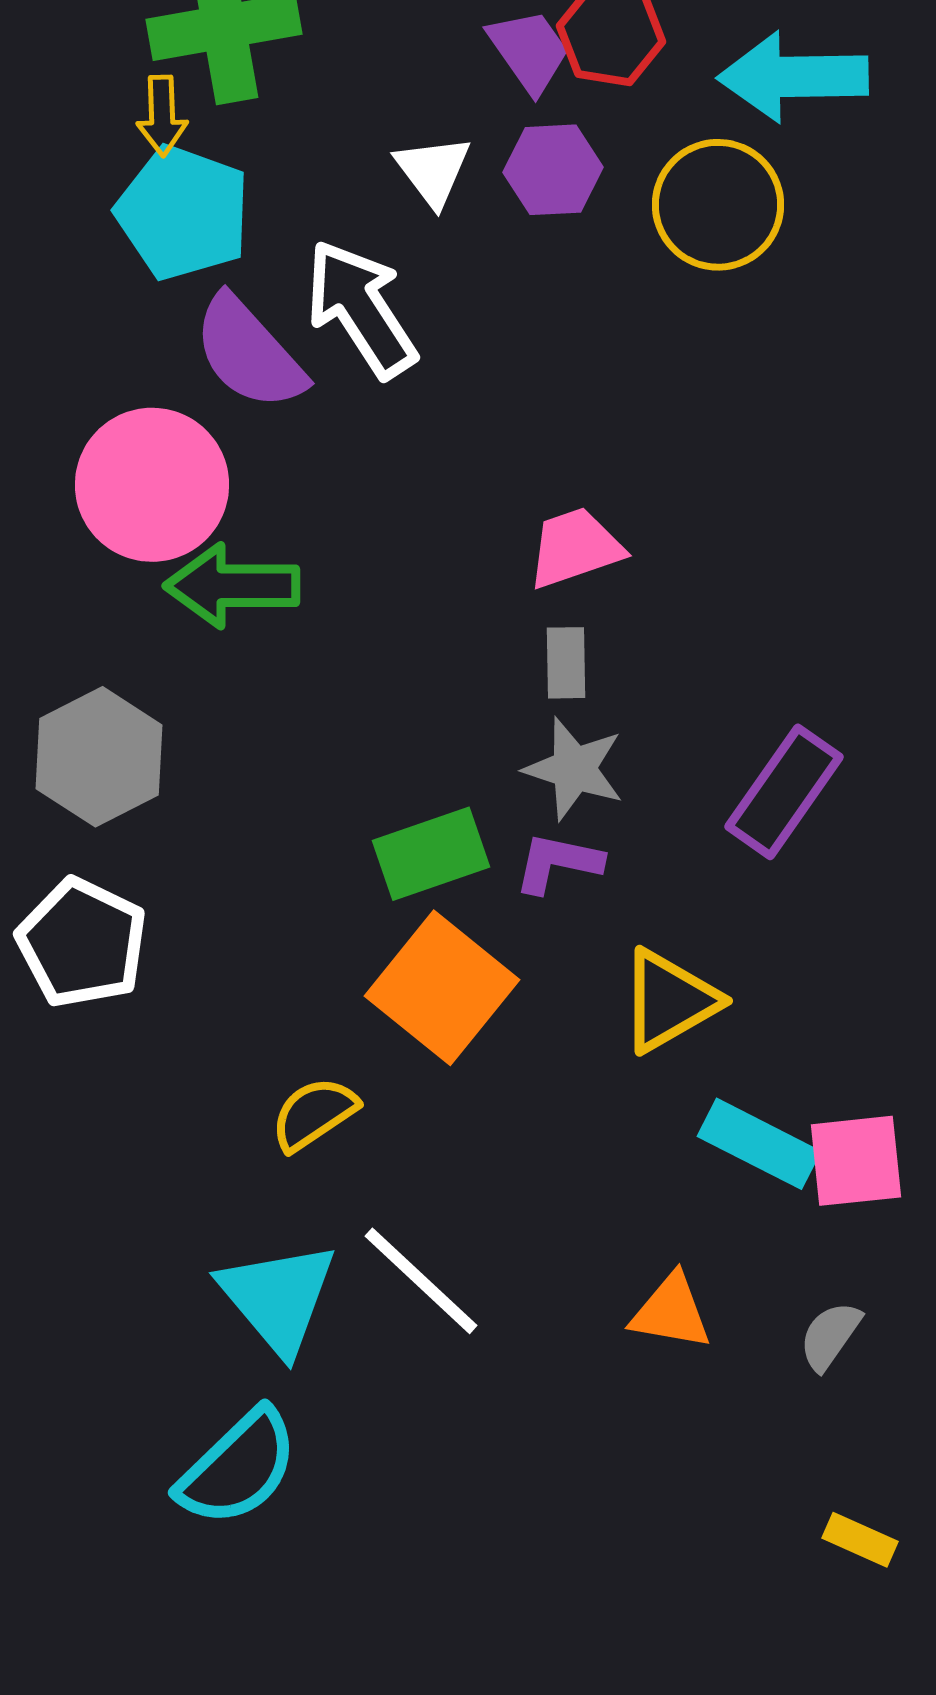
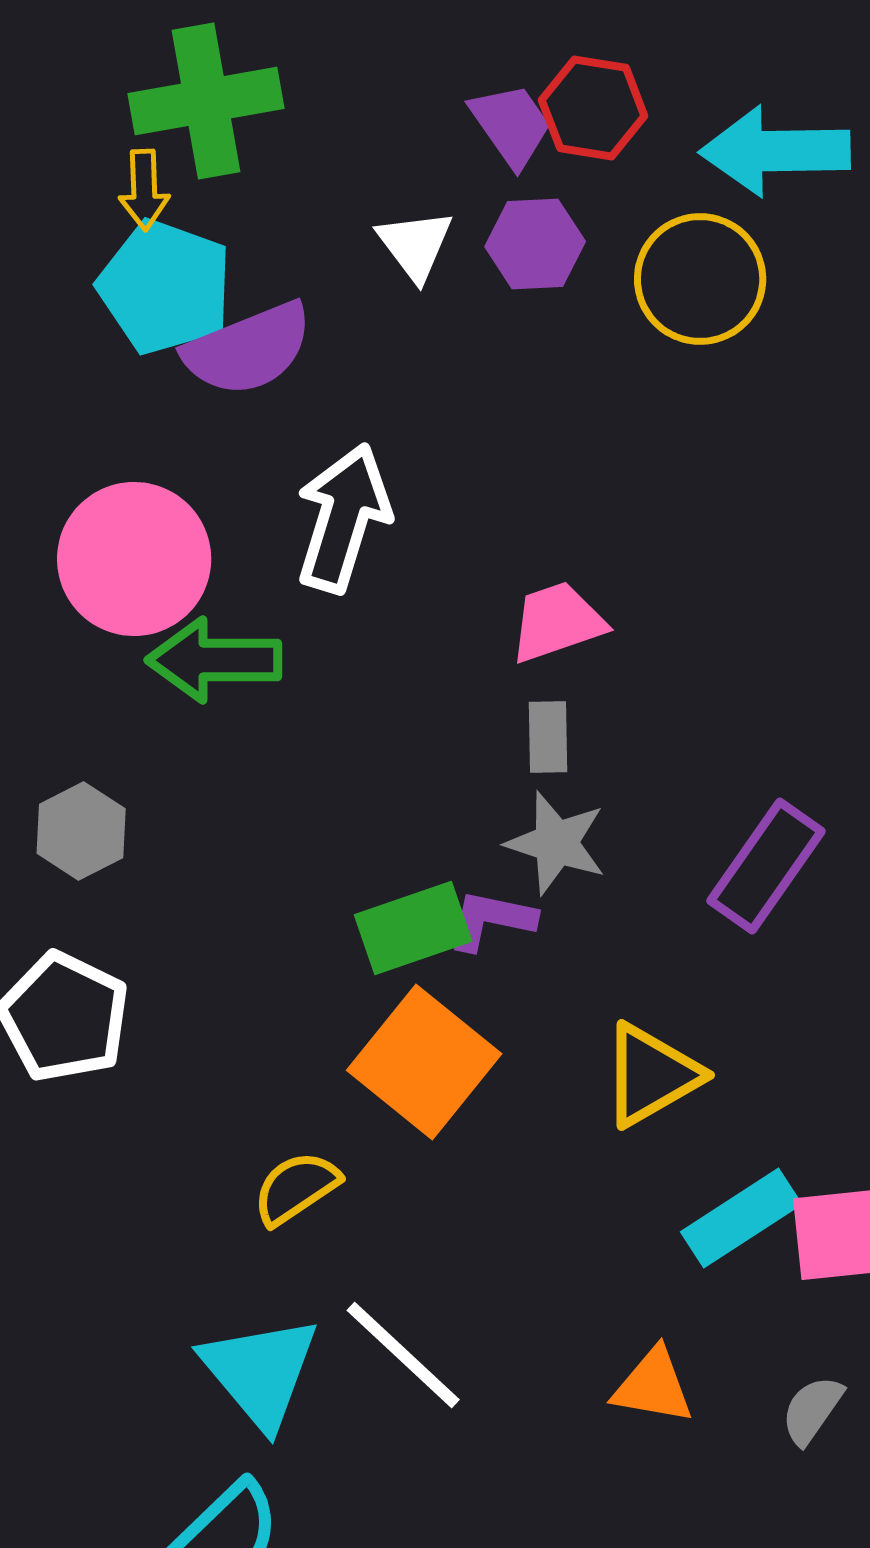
white arrow: (361, 309) -> (343, 518), moved, turned 50
purple semicircle: (249, 353) -> (248, 349), moved, turned -70
gray hexagon: (99, 757) -> (81, 831), size x0.7
purple L-shape: (558, 863) -> (491, 920), moved
cyan rectangle: (759, 1144) -> (741, 1218), turned -60

